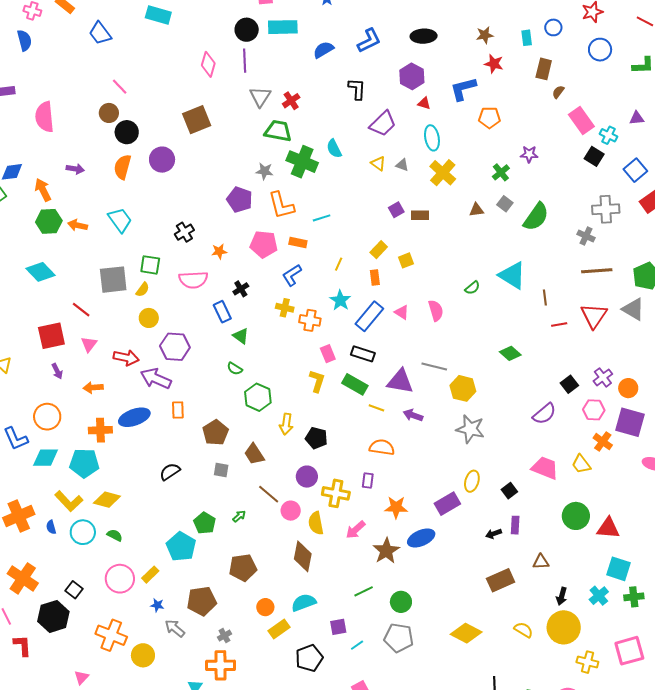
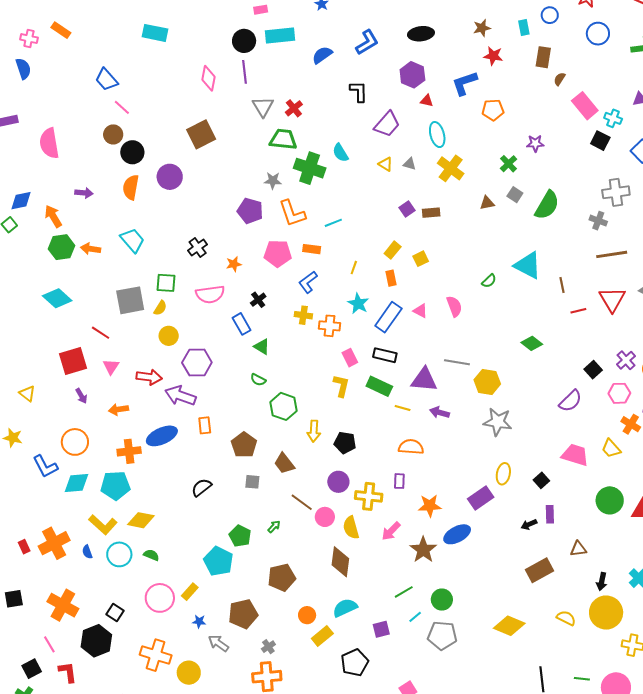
blue trapezoid: (100, 33) -> (106, 80), moved
cyan line: (357, 645) -> (415, 617), moved

